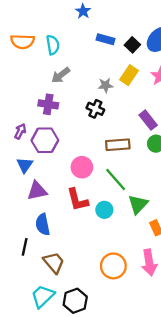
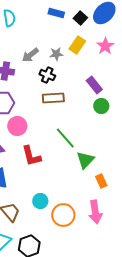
gray arrow: (61, 75) -> (30, 55), moved
brown rectangle: (118, 145) -> (53, 98), moved
pink circle: (82, 167) -> (17, 126), moved
cyan circle: (104, 210) -> (40, 201), moved

